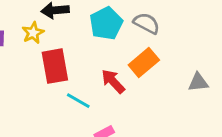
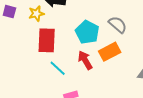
cyan pentagon: (106, 23) -> (87, 32), moved, turned -30

